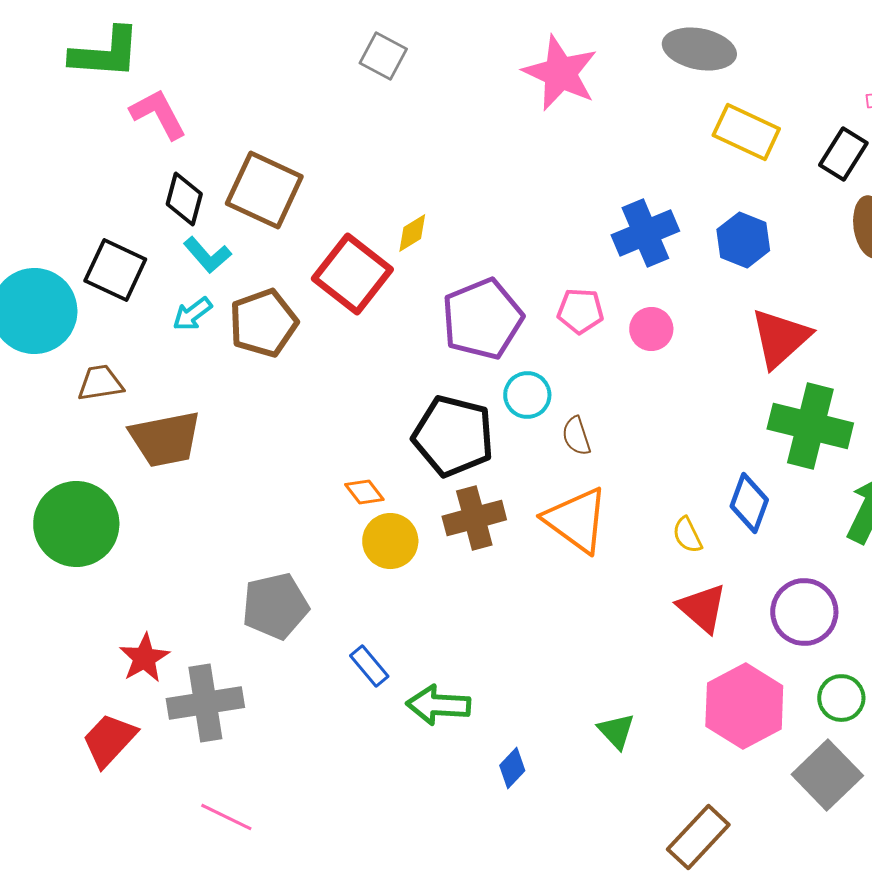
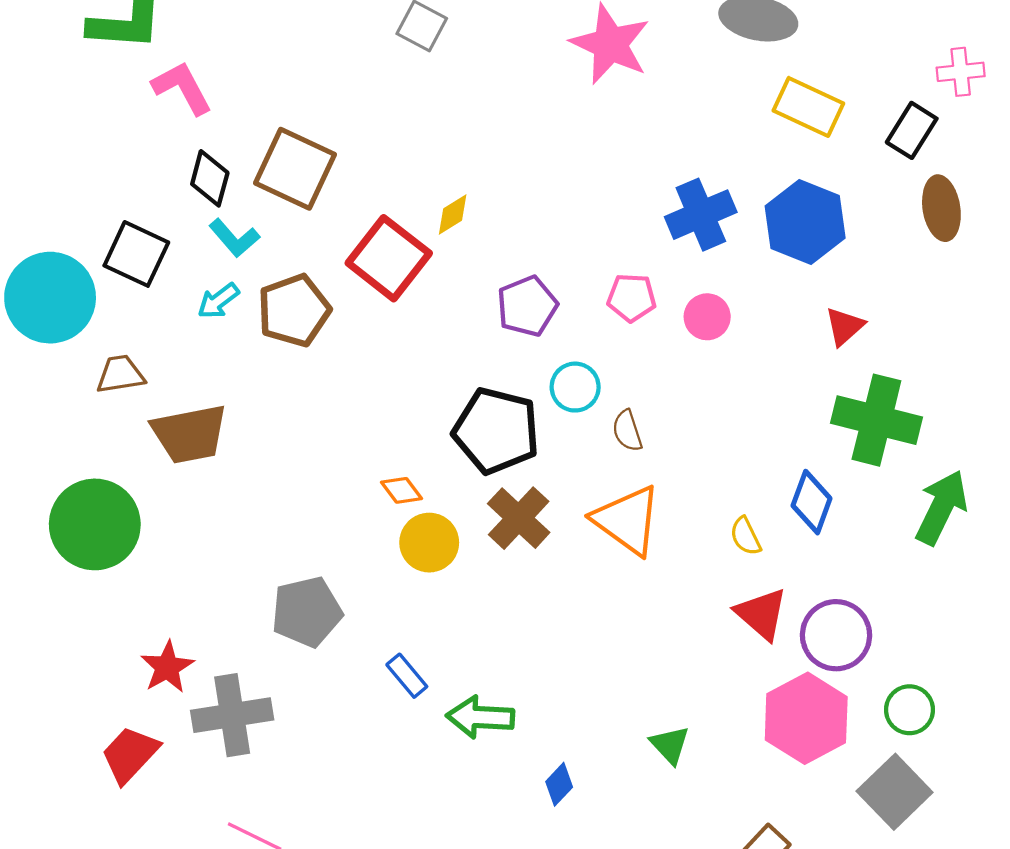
blue hexagon: (743, 240) -> (805, 222), size x1.4
purple pentagon: (482, 319) -> (527, 306), size x0.7
red triangle: (780, 338) -> (845, 326), size x0.6
brown cross: (474, 518) -> (519, 518), turned -32
purple circle: (804, 612) -> (836, 635), moved

